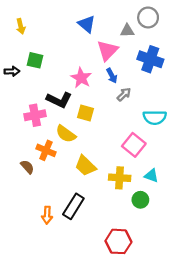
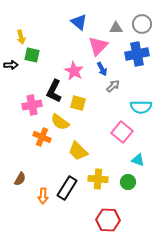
gray circle: (148, 18) -> (142, 24), moved
yellow arrow: (21, 26) -> (21, 37), moved
blue cross: (150, 59) -> (137, 54), turned -30
black L-shape: (59, 100) -> (54, 91), turned 90
brown semicircle: (27, 167) -> (20, 179), moved, turned 72
yellow cross: (120, 178) -> (98, 179), moved

